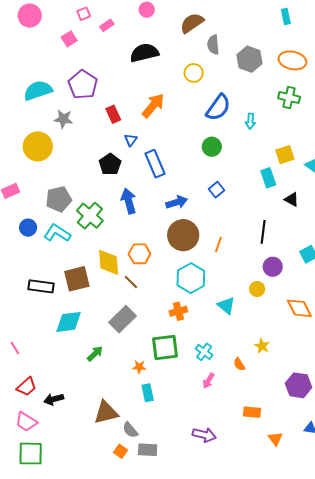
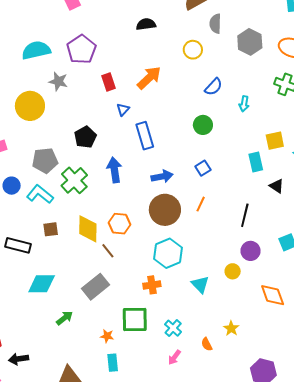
black semicircle: (144, 53) -> (146, 24), size x0.7
blue semicircle: (218, 108) -> (214, 87), size x0.7
black pentagon: (110, 164) -> (85, 137), moved
orange line: (218, 245) -> (201, 204), moved
brown square: (77, 279) -> (51, 229), moved, size x0.6

